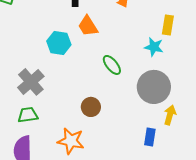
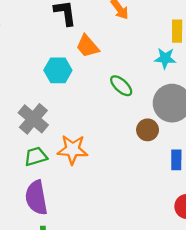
brown circle: (91, 107) -> (148, 130), moved
orange star: (71, 141) -> (72, 150), moved

